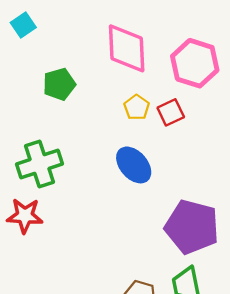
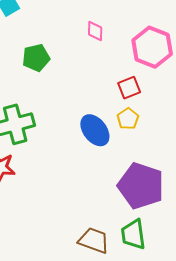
pink diamond: (127, 48) -> (95, 31), size x0.5
yellow pentagon: (137, 107) -> (128, 119), moved

